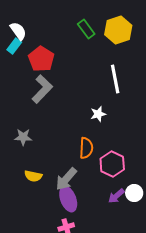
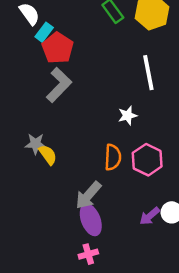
cyan rectangle: (14, 46) -> (44, 32), moved
pink hexagon: (112, 164) -> (147, 160), moved
yellow semicircle: (33, 176) -> (48, 155), moved, turned -138

